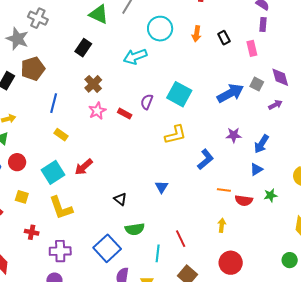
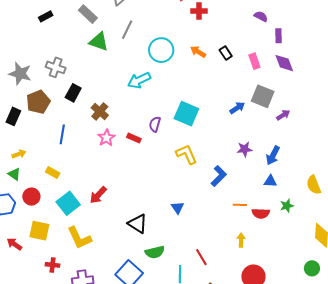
gray cross: (38, 18) -> (56, 67), moved
purple rectangle: (263, 24) -> (278, 36), moved
orange arrow: (197, 34) -> (198, 52), turned 119
black rectangle: (83, 48) -> (73, 93), moved
purple diamond: (280, 77) -> (284, 63), moved
gray square: (257, 84) -> (263, 96), size x1.6
blue arrow: (230, 93) -> (237, 108), size x0.6
yellow rectangle: (61, 135) -> (53, 173), moved
yellow L-shape: (175, 135) -> (186, 154), turned -95
blue triangle: (256, 169) -> (270, 181), turned 40
yellow square: (22, 197) -> (39, 231), size x1.5
black triangle: (120, 199) -> (138, 224), size x1.5

